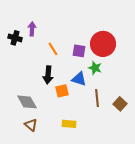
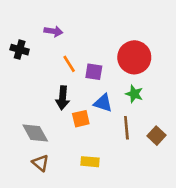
purple arrow: (32, 29) -> (53, 31), moved, turned 96
purple square: (79, 51) -> (94, 72), moved
green star: (95, 68) -> (134, 94), moved

